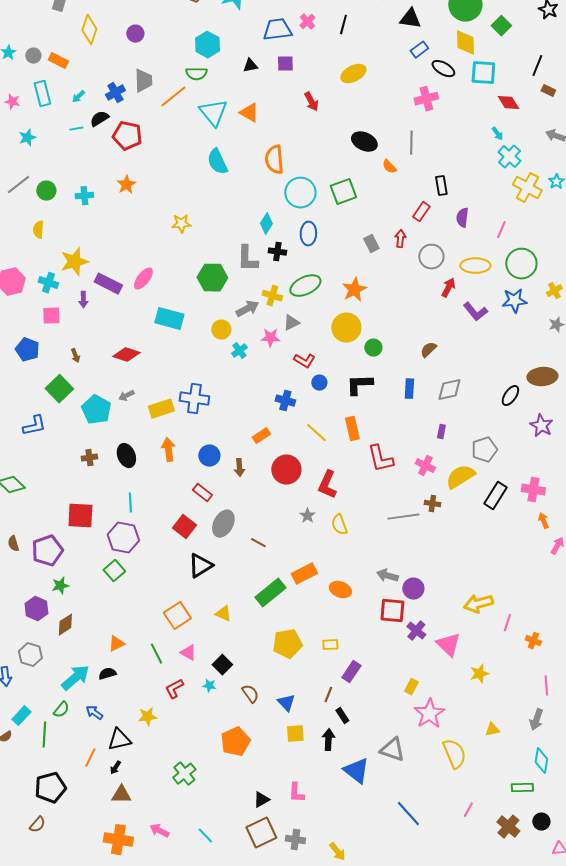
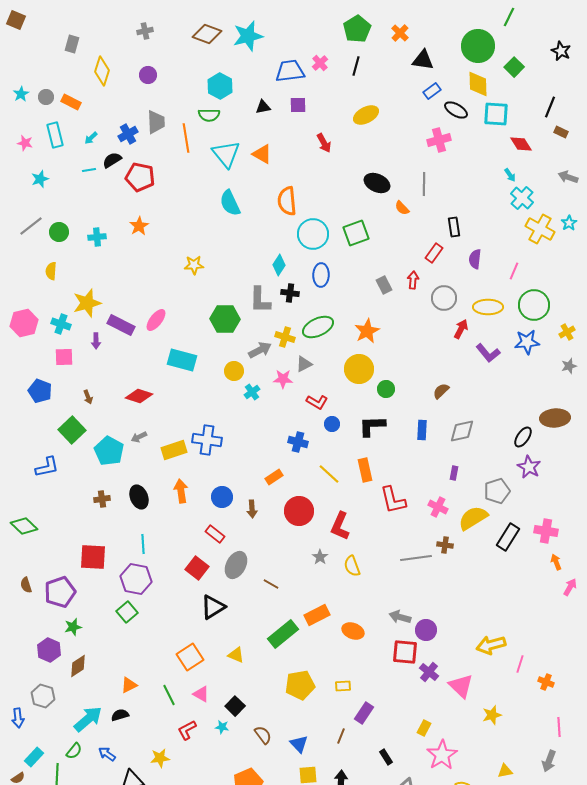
orange line: (173, 97) -> (186, 138), turned -60
purple star: (541, 426) -> (529, 467), moved
black rectangle: (342, 716) -> (386, 757), moved

